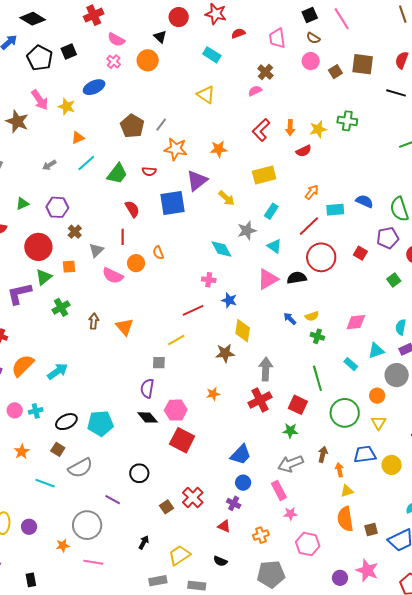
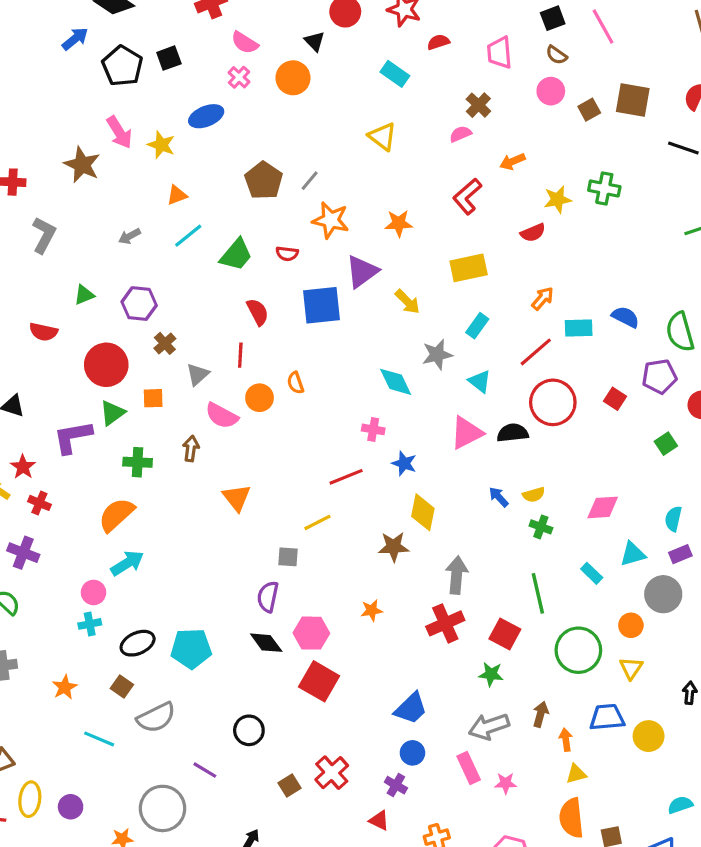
orange arrow: (290, 128) -> (513, 161), moved, turned 63
green cross: (61, 307) -> (138, 462), turned 30
brown arrow: (94, 321) -> (191, 448), moved
orange semicircle: (23, 366) -> (116, 515), moved
pink circle: (15, 410) -> (93, 592), moved
pink star: (290, 514) -> (506, 783), moved

